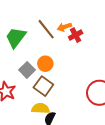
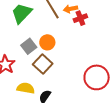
yellow semicircle: (41, 108) -> (26, 88), moved

